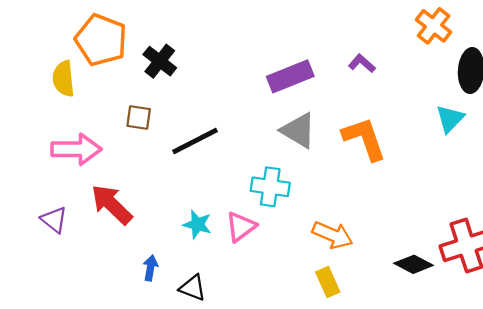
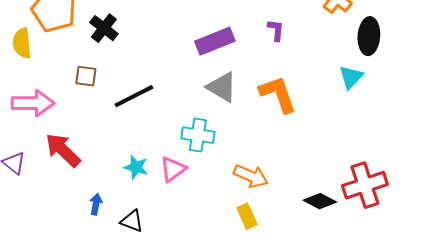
purple L-shape: (362, 63) -> (276, 30), turned 55

